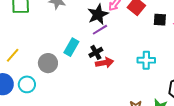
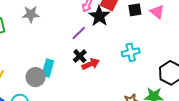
black star: (98, 14) -> (99, 16), moved
cyan rectangle: (71, 47) -> (48, 68), moved

